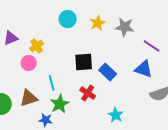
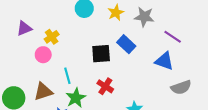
blue rectangle: (108, 72) -> (126, 44), moved

